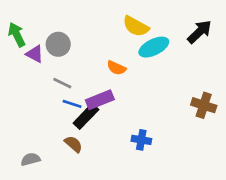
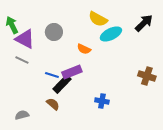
gray circle: (58, 44) -> (54, 32), moved
purple triangle: (35, 54) -> (25, 39), size x1.5
gray line: (62, 83) -> (22, 60), moved

